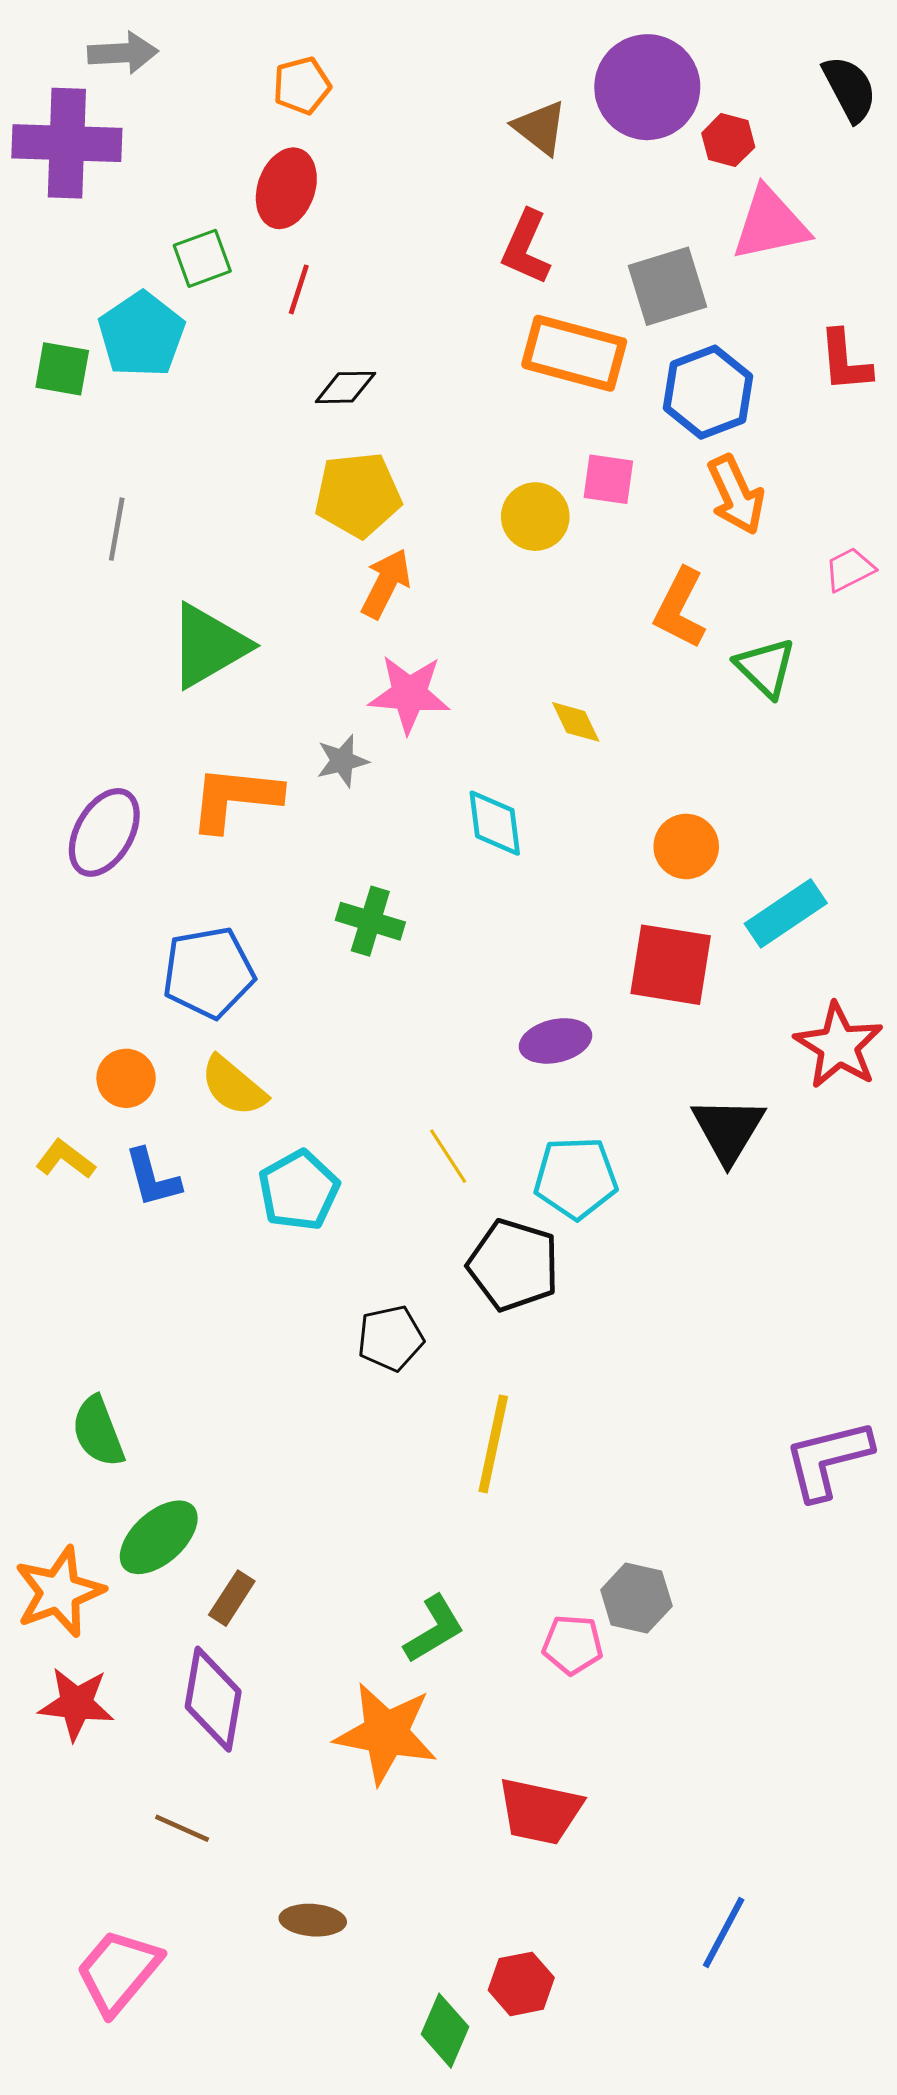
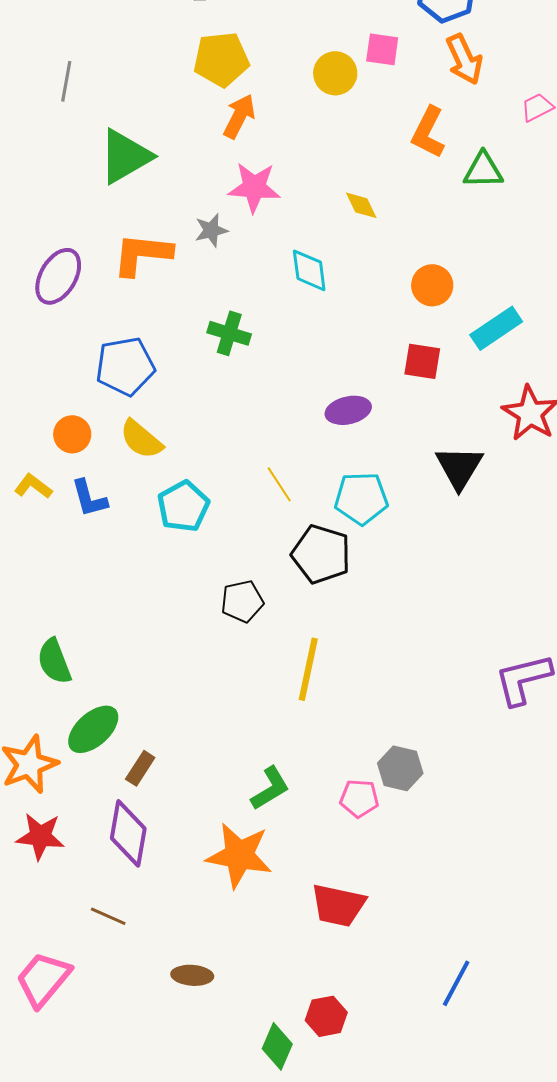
green triangle: (766, 668) -> (483, 170), turned -45
red square: (671, 965) -> (422, 361), size x0.7
pink trapezoid: (118, 1971) -> (43, 979), moved

